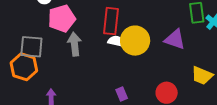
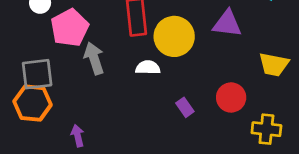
white semicircle: (117, 41) -> (148, 68), moved
purple rectangle: (122, 94) -> (185, 107), moved

